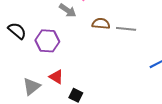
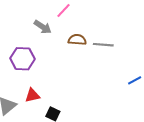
red triangle: (56, 77) -> (32, 95), turned -42

